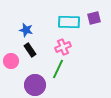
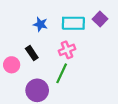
purple square: (94, 18) -> (100, 19), turned -32
blue star: (26, 30) -> (40, 24), moved

